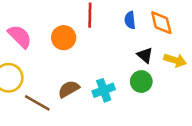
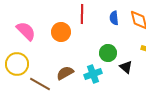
black triangle: (145, 55) -> (126, 67), moved
green circle: (141, 82) -> (108, 53), moved

